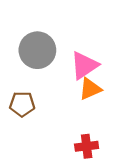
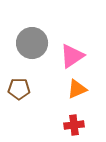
orange triangle: (90, 89) -> (77, 89), moved

